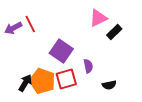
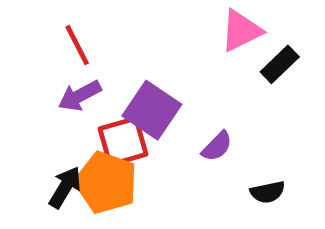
purple arrow: (13, 28) -> (80, 96), moved
purple semicircle: (88, 66) -> (217, 146), turned 56
red square: (66, 79) -> (123, 142), moved

